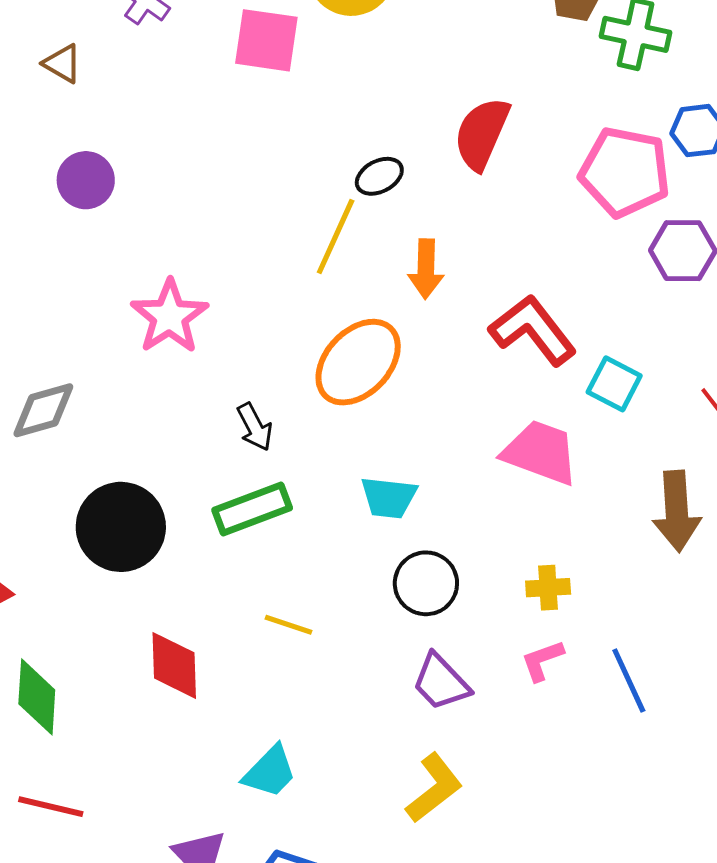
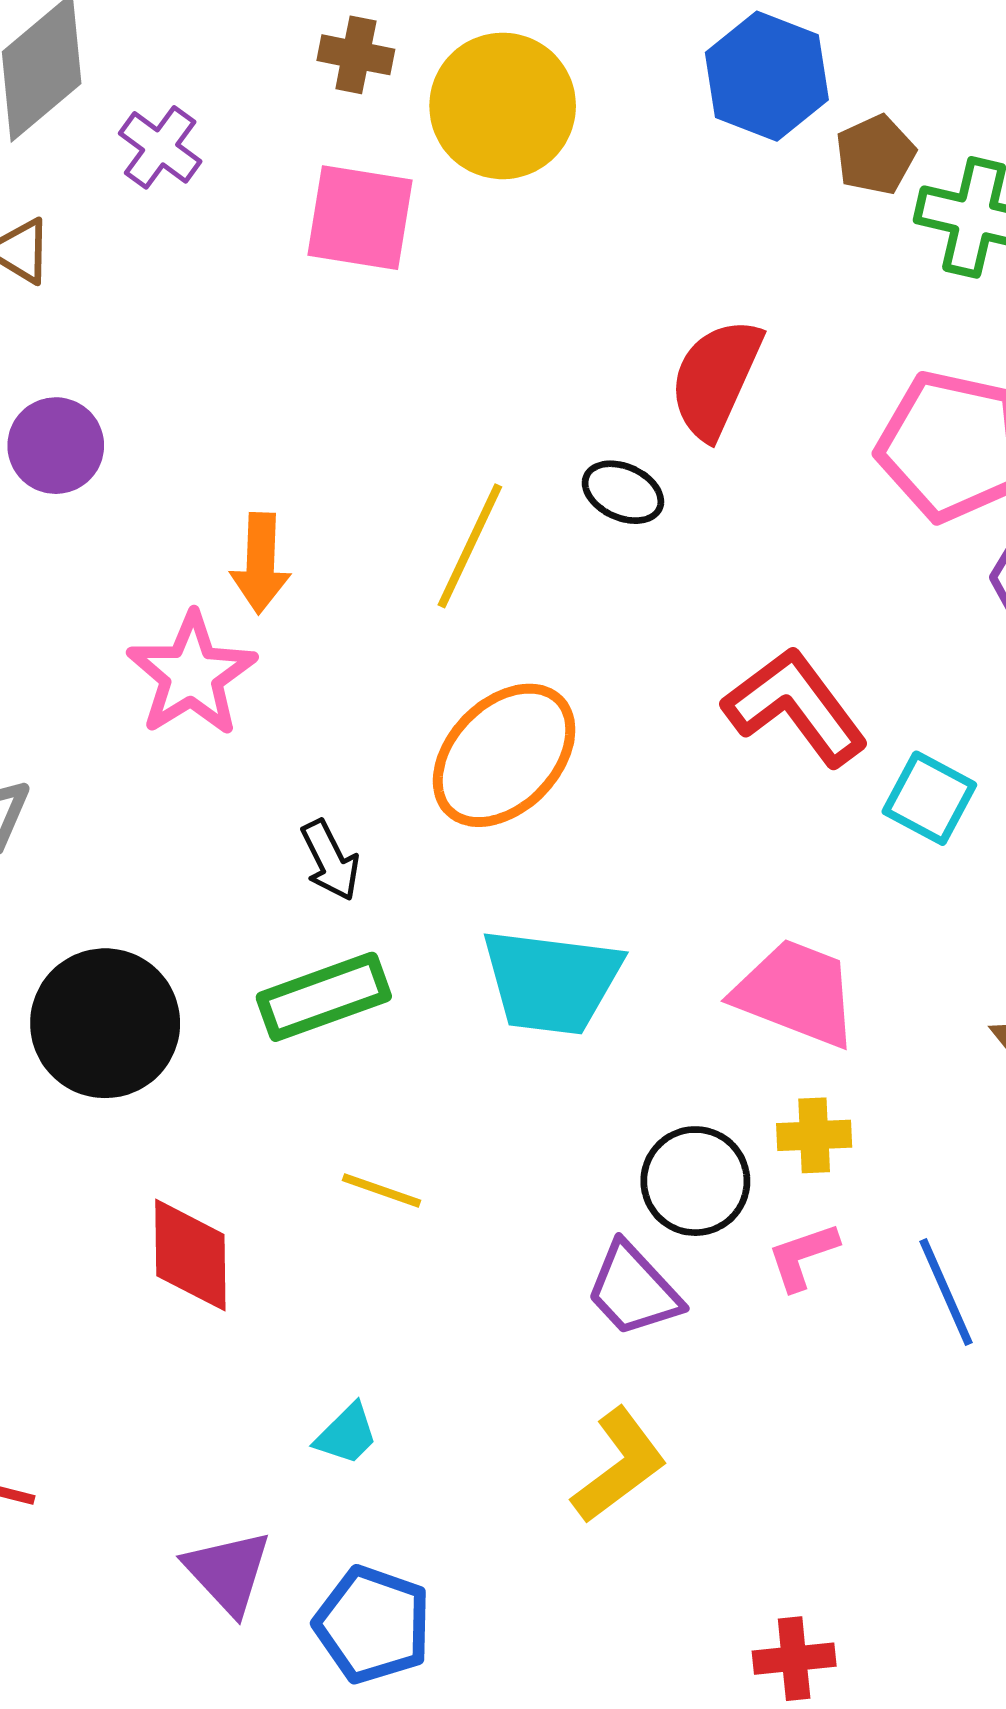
black ellipse: (379, 176) -> (623, 492), moved, turned 51
orange arrow: (426, 269) -> (261, 563), moved
pink trapezoid: (541, 452) -> (796, 993), moved
cyan trapezoid: (389, 498) -> (551, 981), size x1.5
black circle: (426, 583) -> (695, 1181), moved
cyan trapezoid: (270, 772) -> (347, 1434), size x0.7

